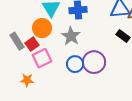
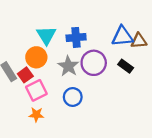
purple circle: (94, 62) -> (94, 63), moved
orange star: (27, 80) -> (36, 115), moved

